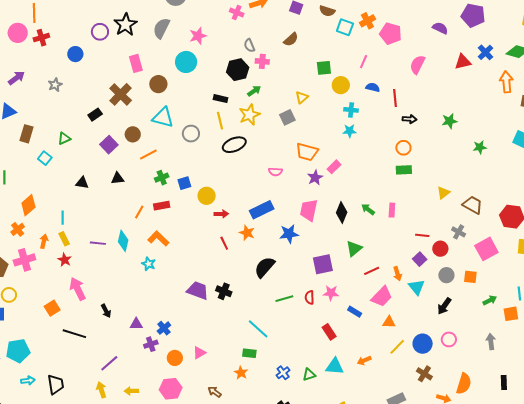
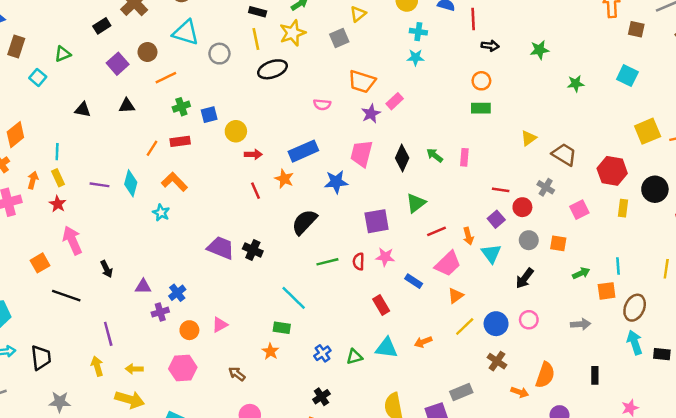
pink square: (486, 249) -> (579, 210), size x0.7
orange triangle: (389, 322) -> (456, 296), turned -40
gray arrow: (491, 341) -> (581, 324), turned 91
purple line: (109, 363) -> (108, 334), turned -66

